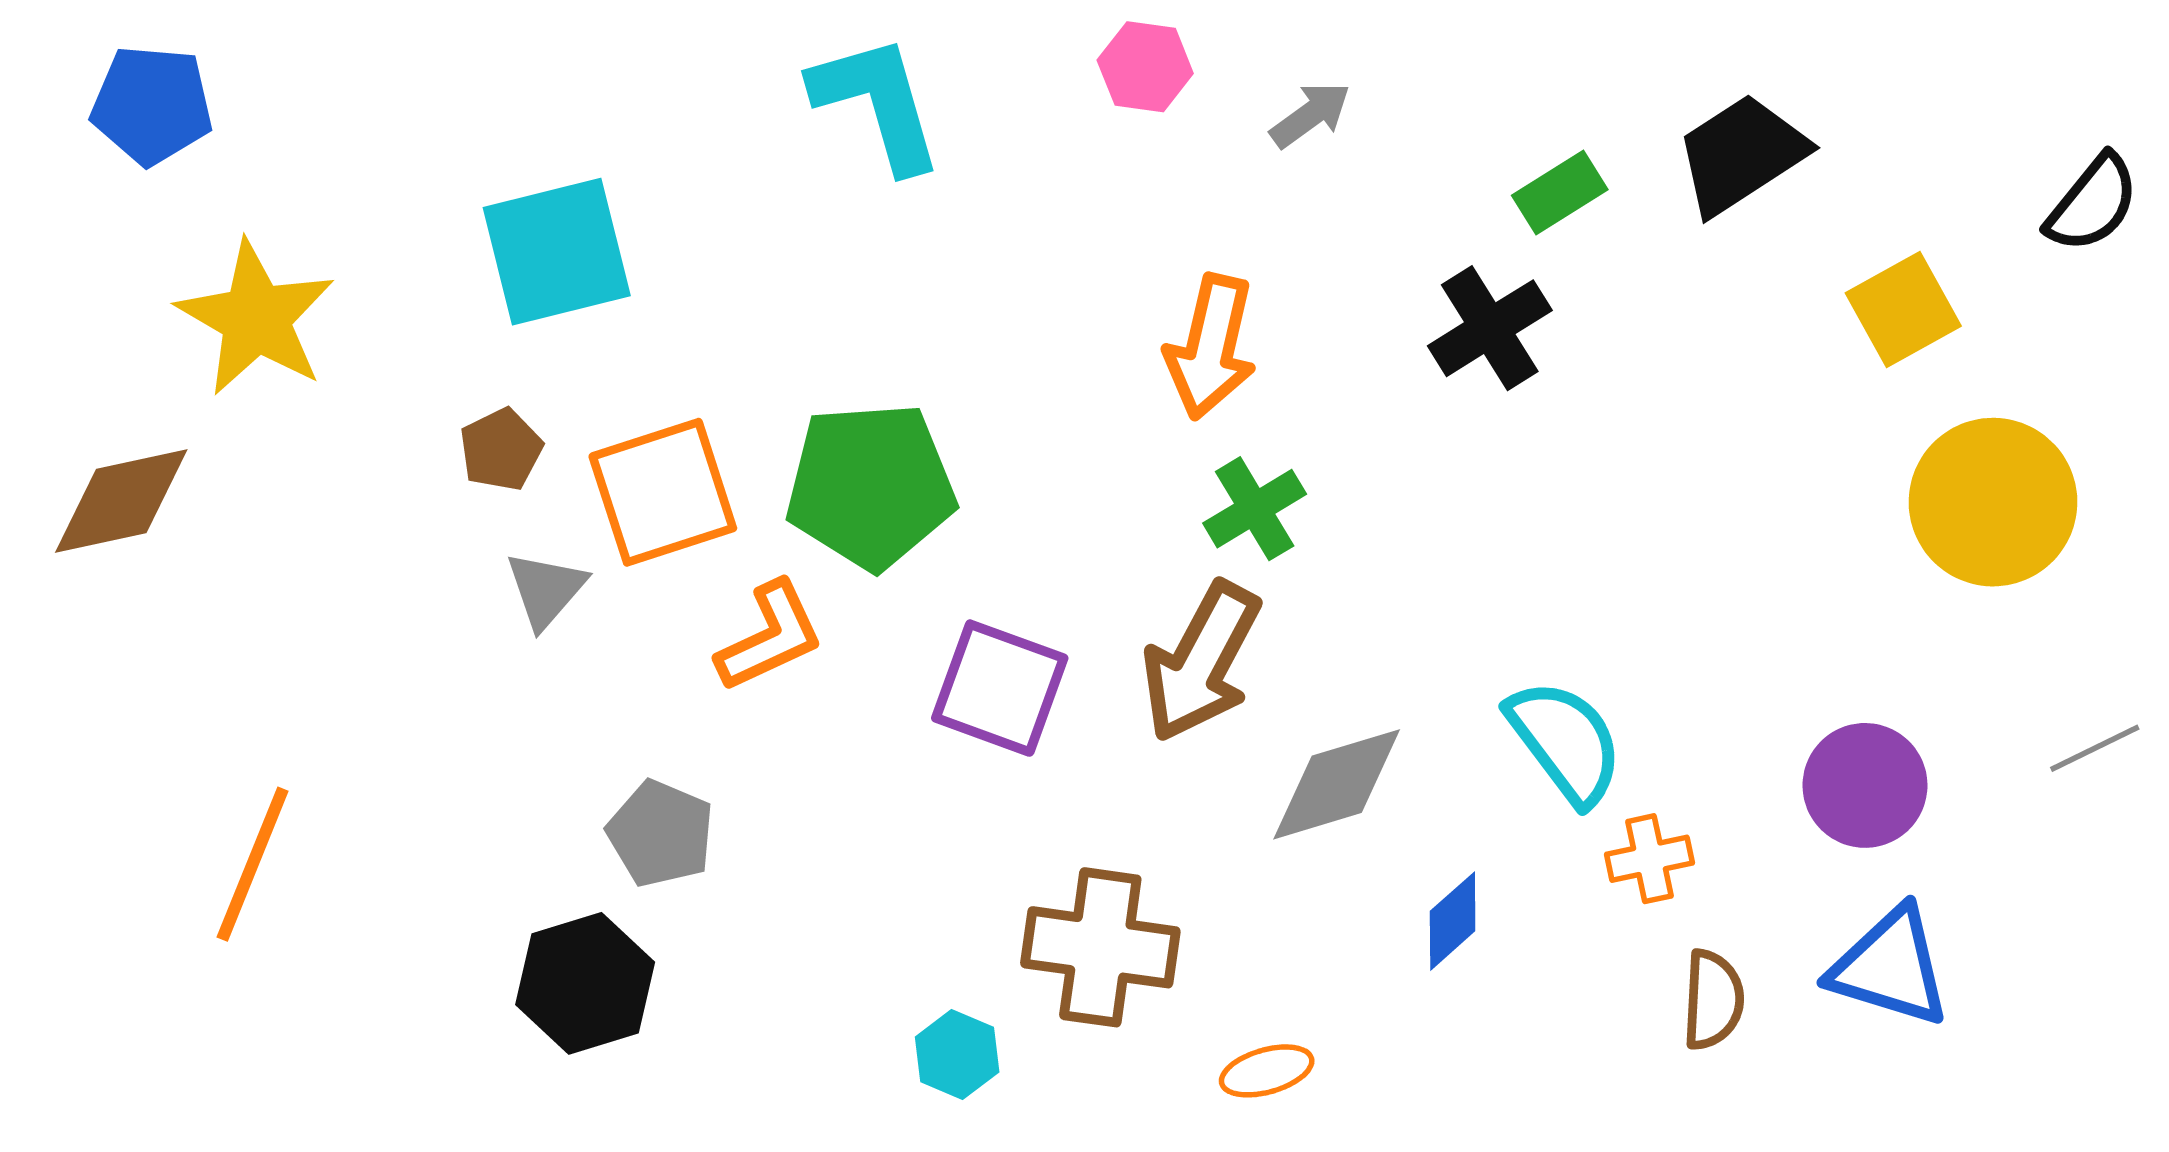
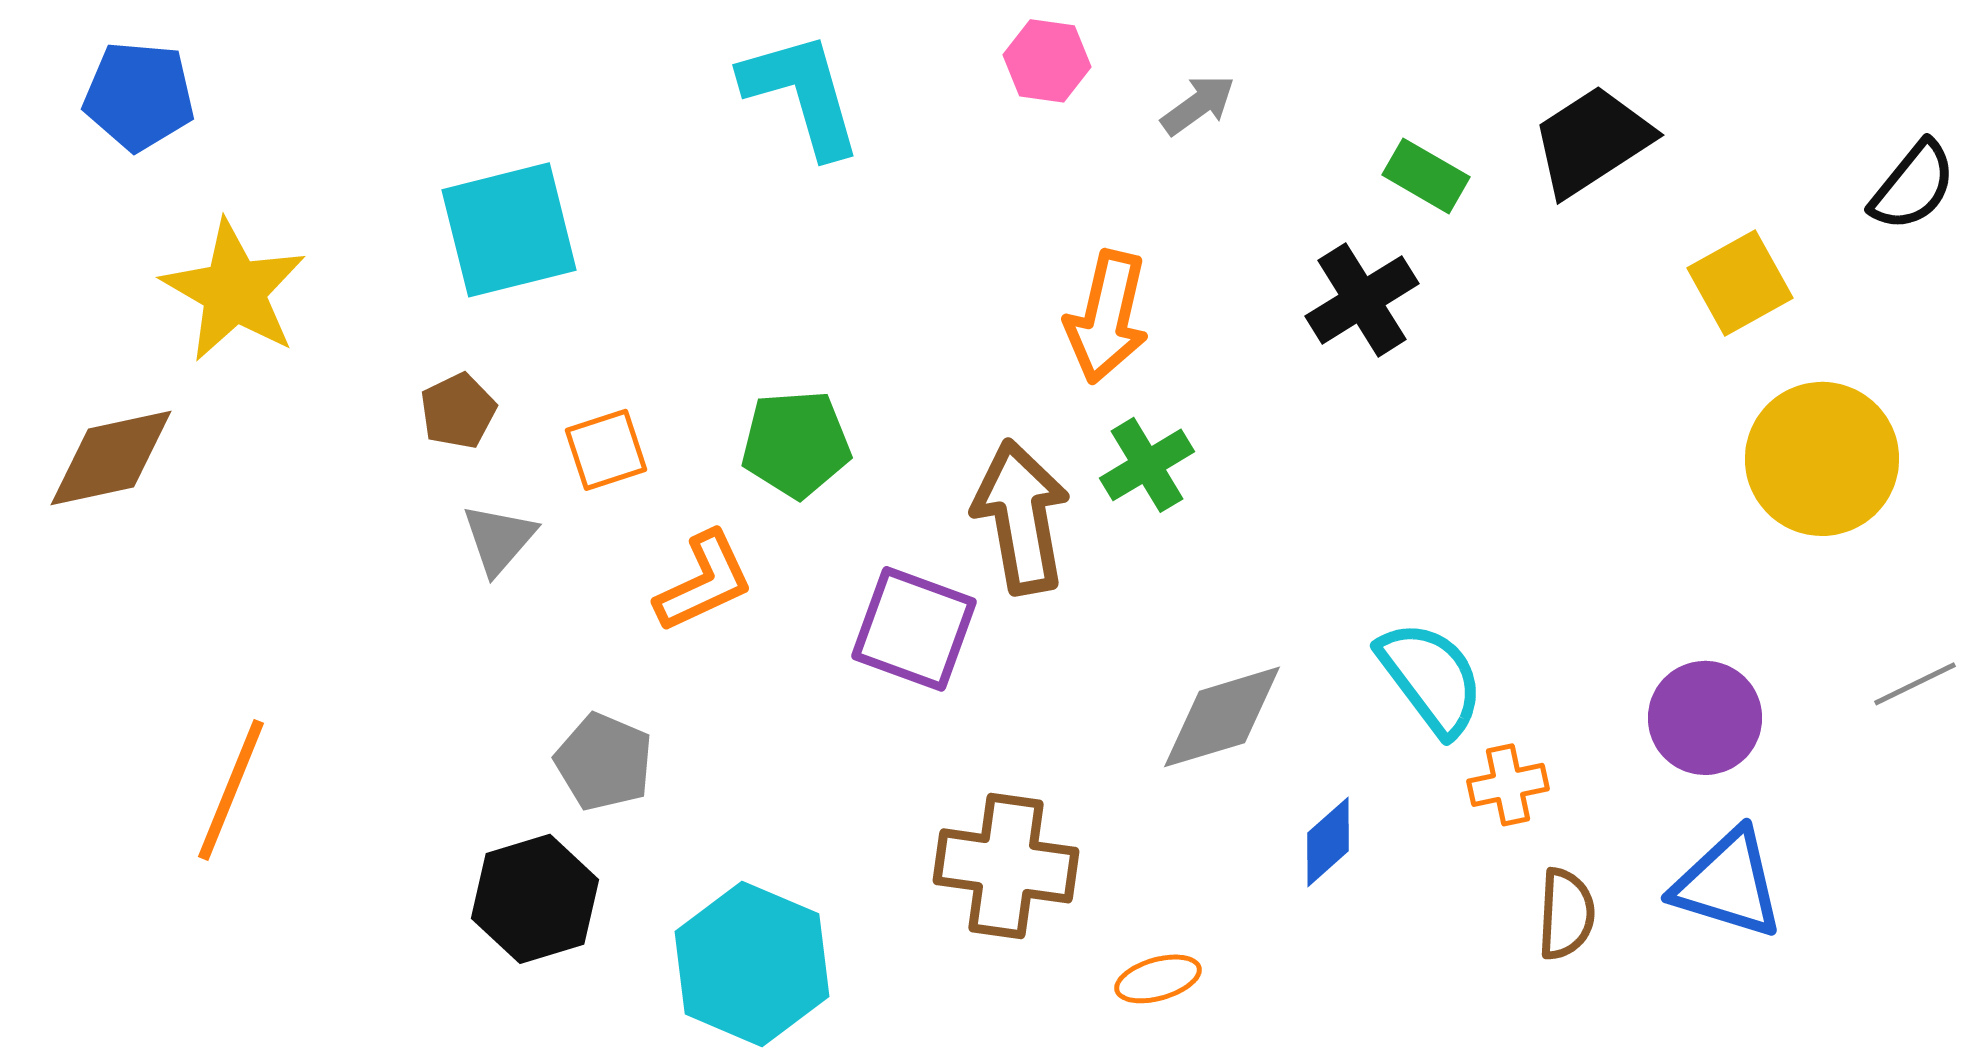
green rectangle: (1560, 193) -> (1426, 176), turned 62
green pentagon: (871, 486) -> (796, 444), size x0.7
orange square: (663, 492) -> (606, 450), size x0.6
brown arrow: (1201, 662) -> (1021, 517), moved, turned 142
cyan hexagon: (957, 1055) -> (752, 964), moved, size x2.0

